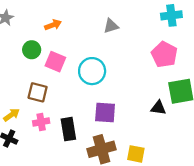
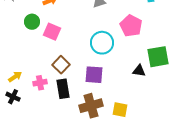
pink pentagon: (164, 54) -> (131, 26), moved
cyan circle: (92, 71) -> (102, 43), moved
brown square: (38, 92) -> (61, 65), moved, turned 30

